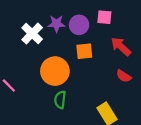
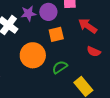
green semicircle: (60, 100) -> (60, 67), moved, turned 56

